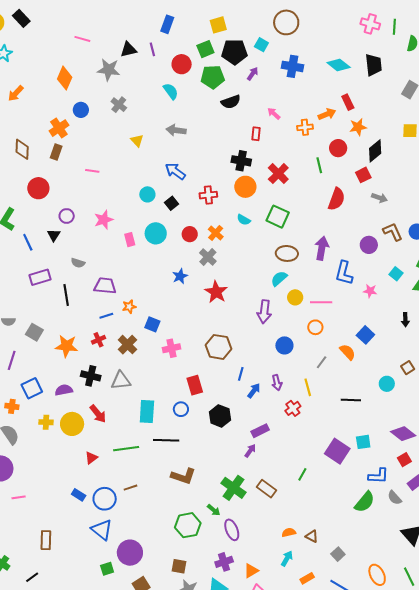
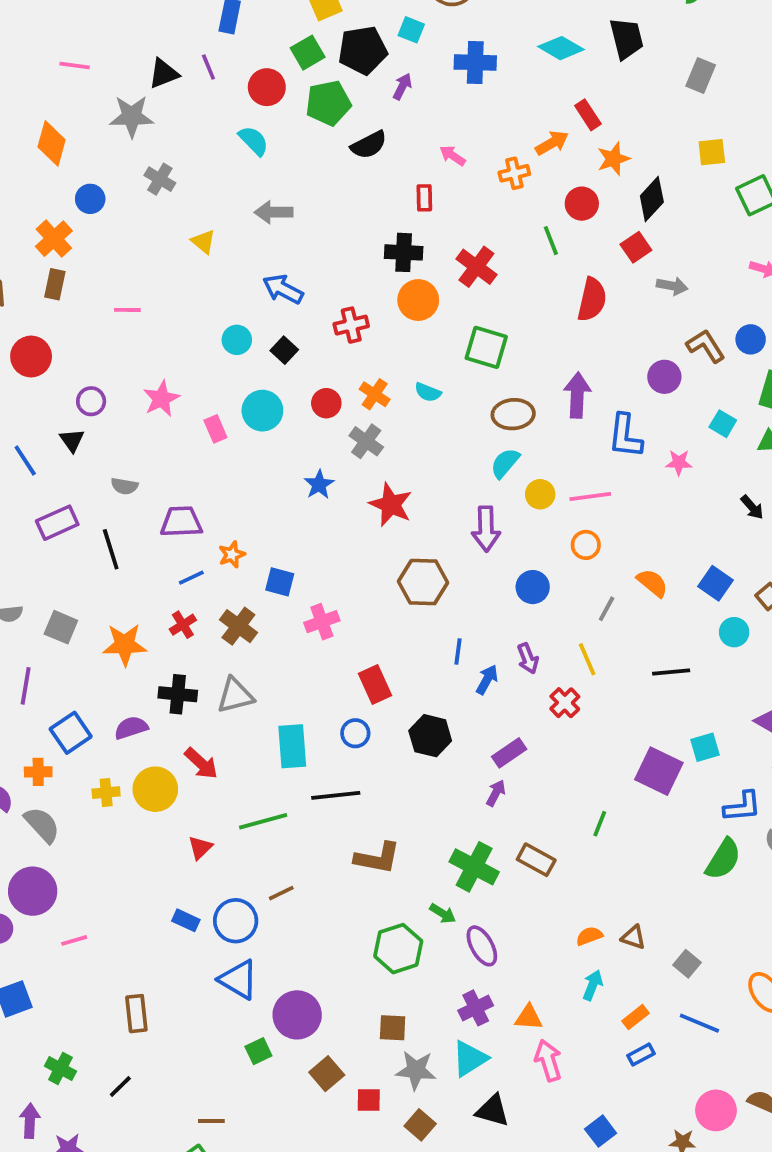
cyan semicircle: (244, 220) -> (428, 392), moved
black arrow: (405, 320) -> (752, 507), turned -32
blue square: (365, 335) -> (716, 583), moved
brown hexagon: (219, 347) -> (423, 582), moved
orange triangle: (251, 571) -> (529, 1017), turned 42

